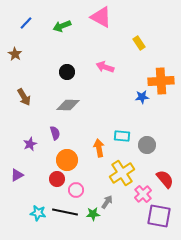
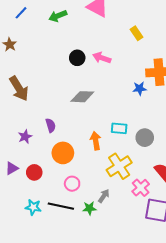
black circle: (67, 72) -> (77, 58), moved
brown arrow: (24, 97) -> (19, 89), size x1.4
gray diamond: (68, 105) -> (82, 97), moved
red circle: (57, 179) -> (34, 172), moved

